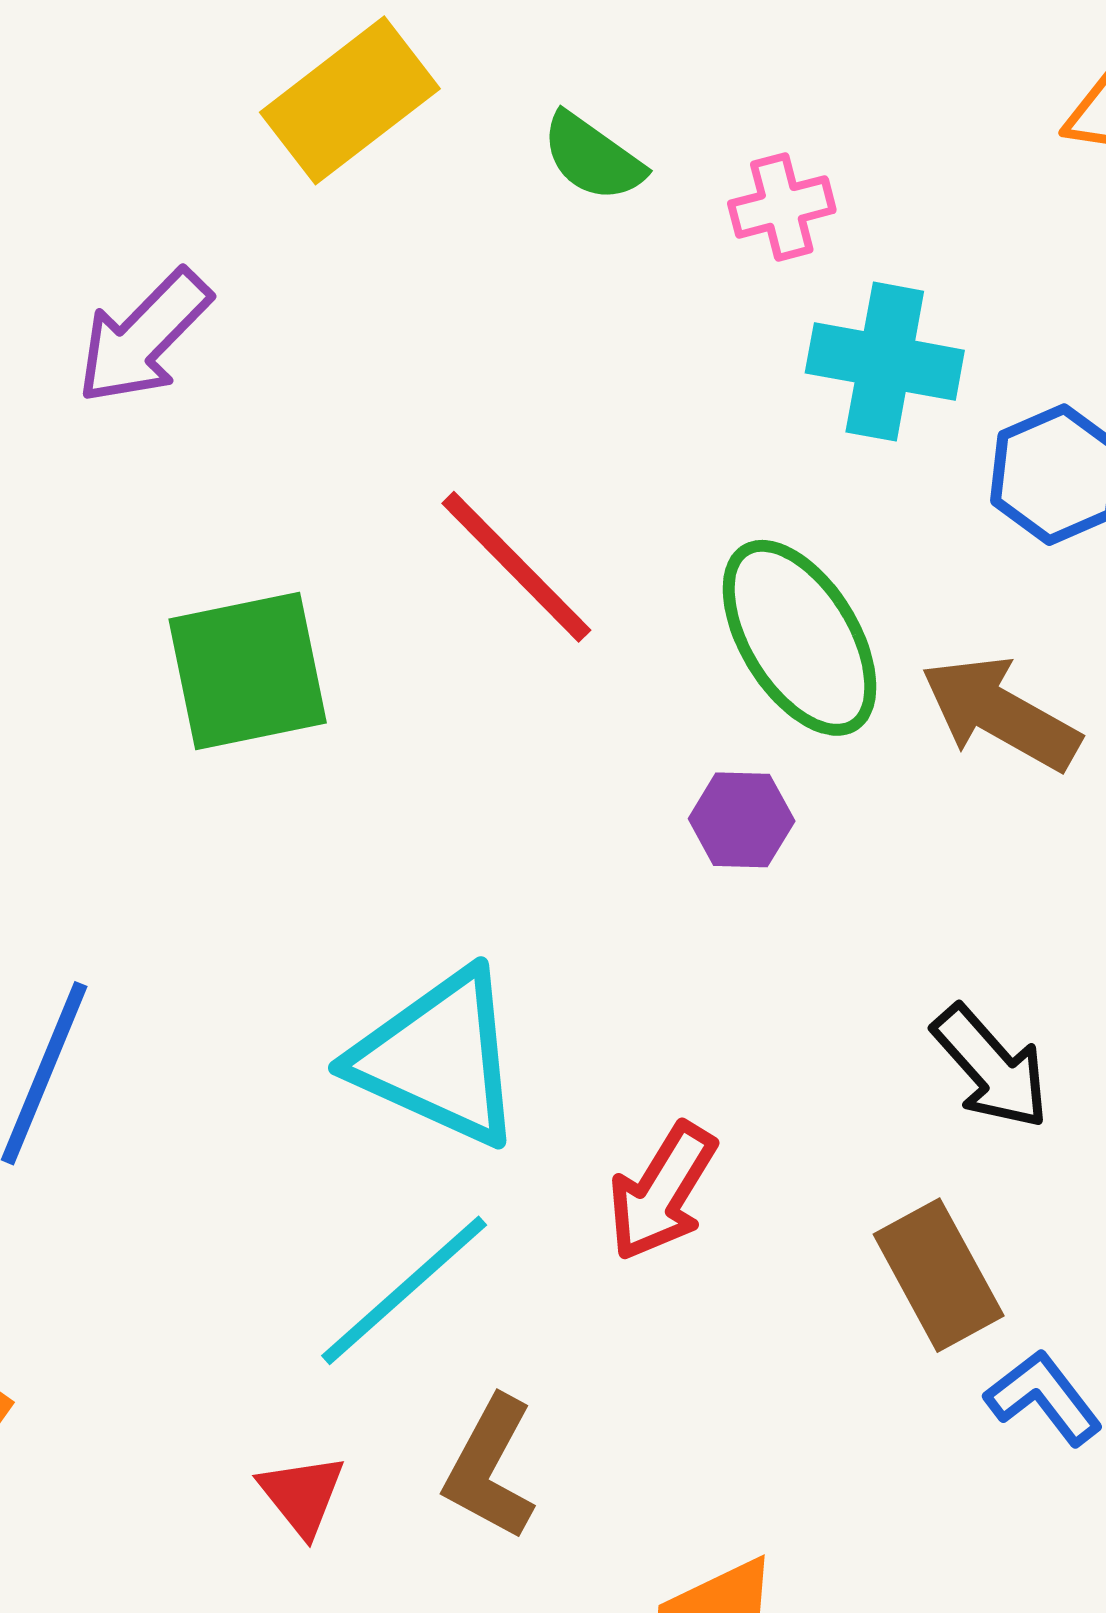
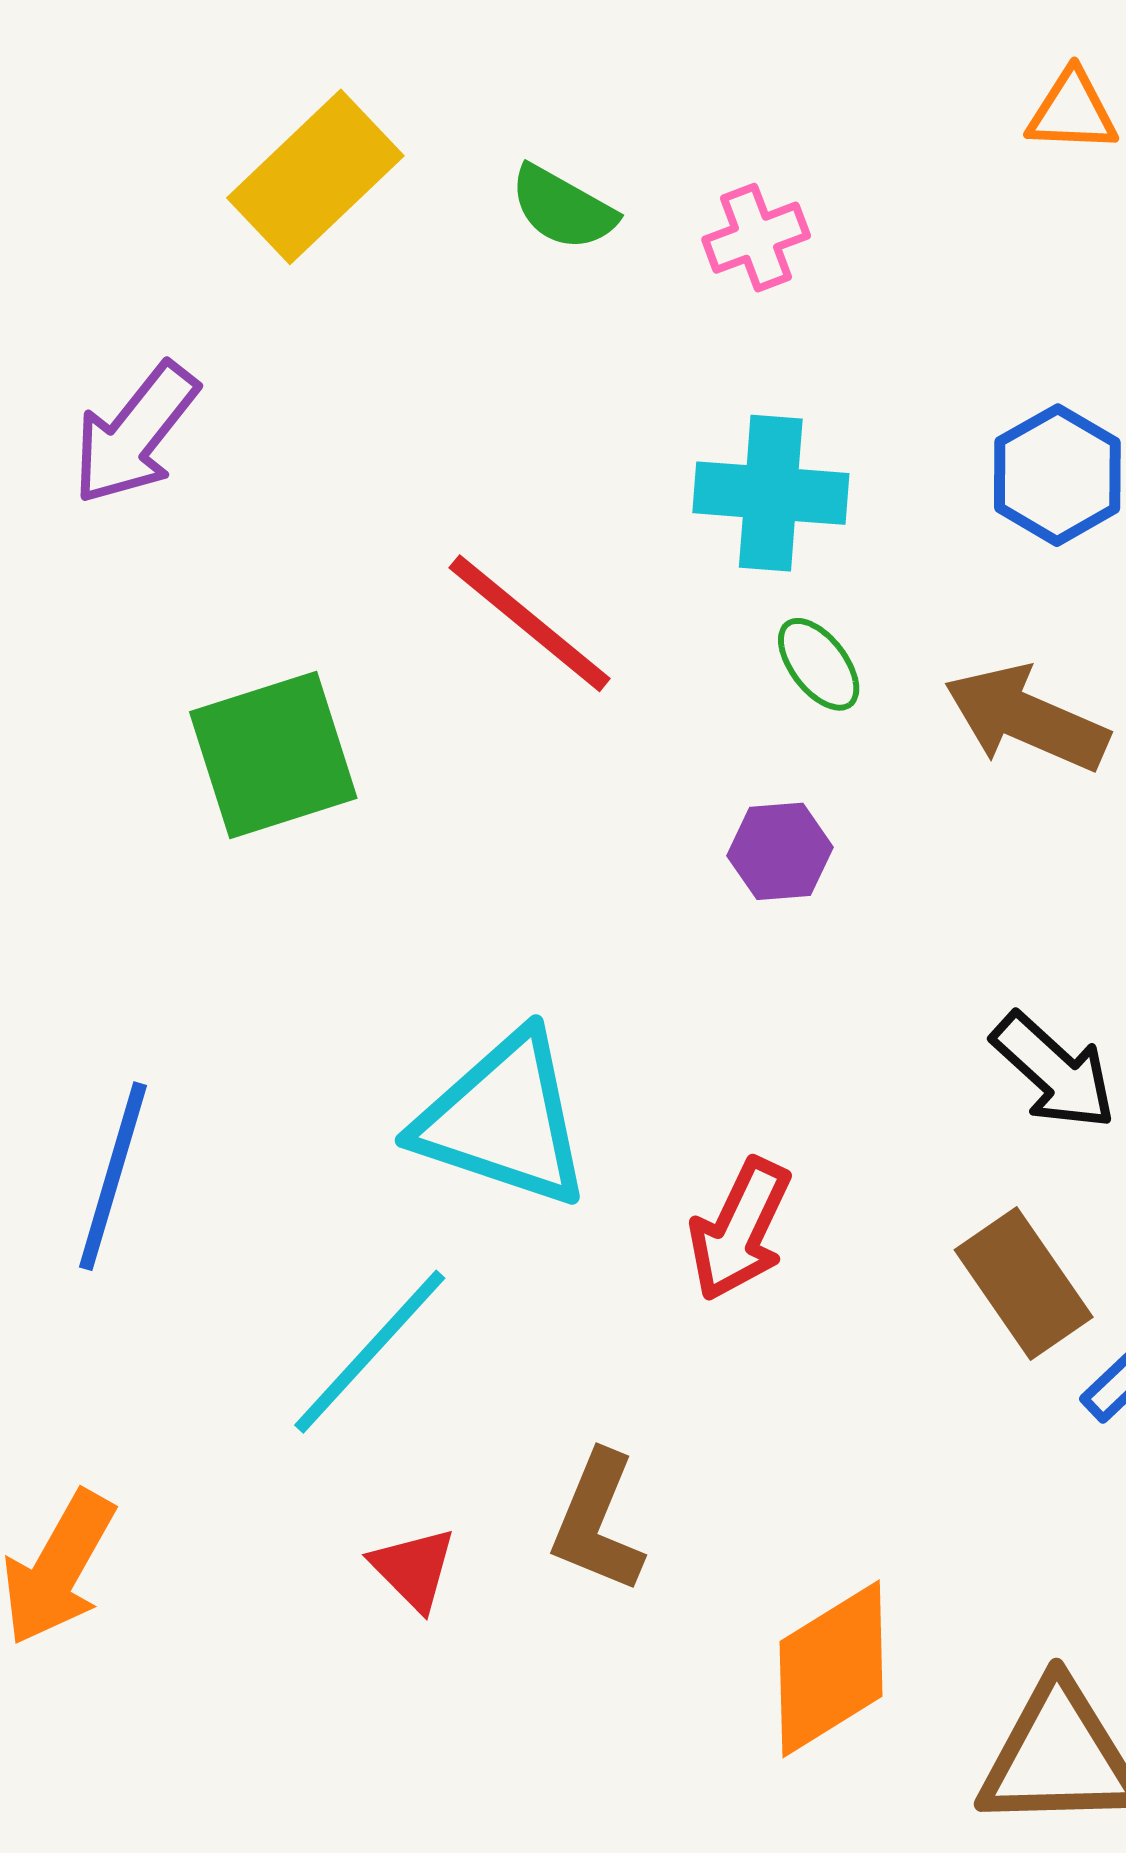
cyan cross: (885, 362) -> (771, 493), moved
green ellipse: (800, 638) -> (819, 664), size x0.5
cyan line: (404, 1290) -> (370, 1352), moved

